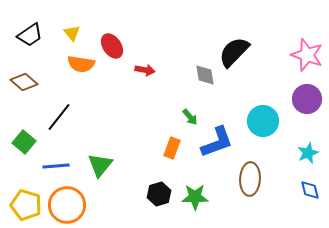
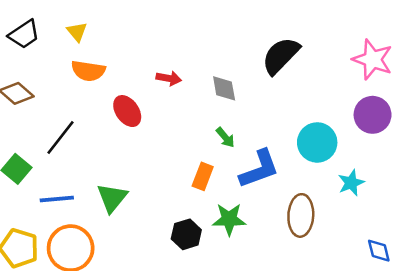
red ellipse: (112, 46) -> (127, 111), moved
gray diamond: (205, 75) -> (224, 88), moved
cyan star: (308, 153) -> (351, 183), moved
blue diamond: (310, 190) -> (379, 251), moved
green star: (195, 197) -> (229, 219), moved

